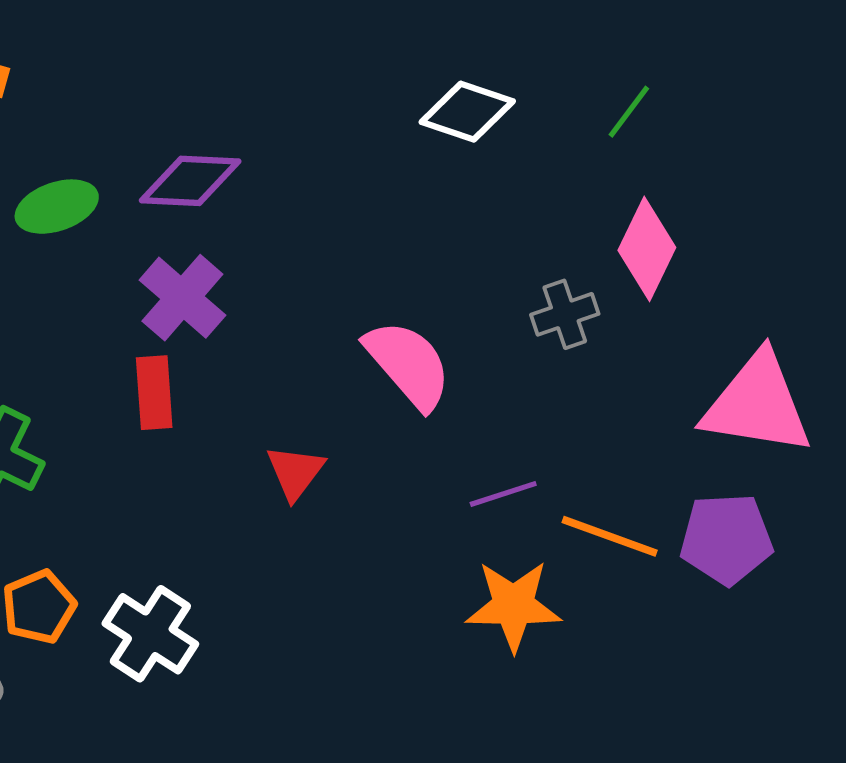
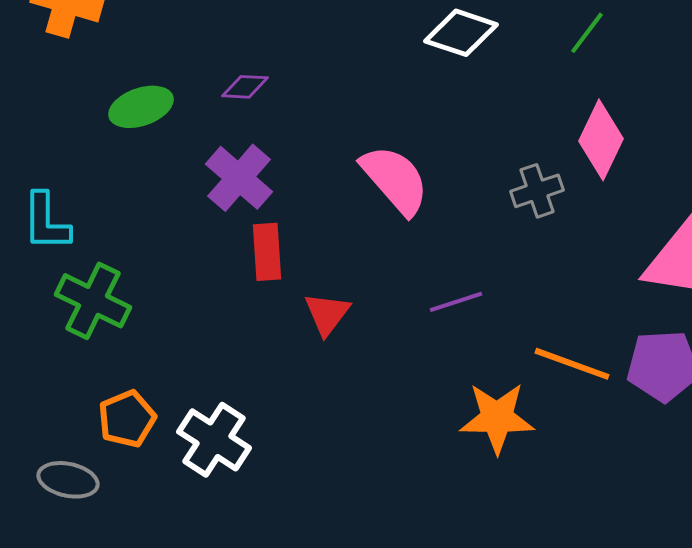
purple diamond: (190, 181) -> (245, 87), size x0.6
pink semicircle: (408, 364) -> (395, 180), moved
red rectangle: (154, 393) -> (267, 252), moved
purple line: (503, 494) -> (456, 302), moved

